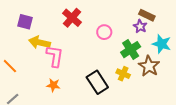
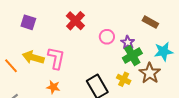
purple star: (140, 26) -> (128, 42), moved
yellow arrow: (39, 42) -> (33, 57), moved
cyan star: (162, 44) -> (163, 52), turned -30

